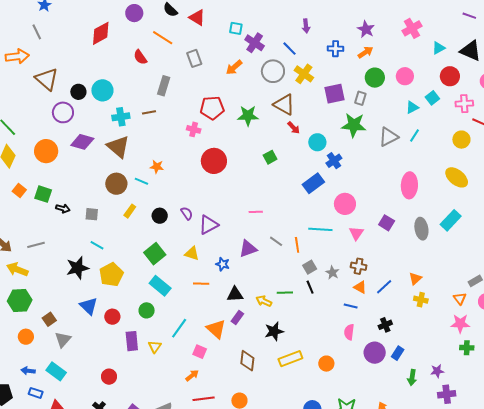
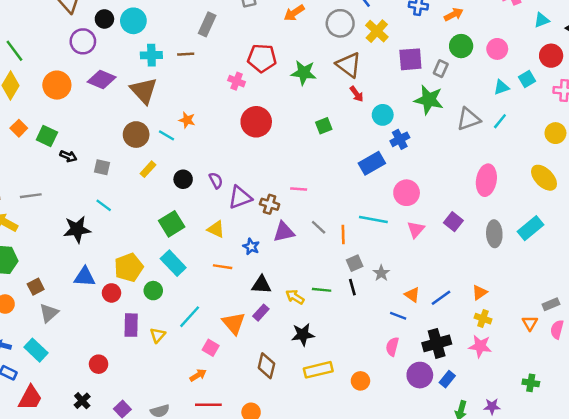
brown cross: (359, 266) -> (270, 204), moved
yellow pentagon: (111, 275) -> (129, 267), moved
blue triangle: (89, 306) -> (85, 277), turned -48
pink star: (460, 324) -> (480, 346), moved
black cross: (385, 325) -> (437, 343), size x1.6

